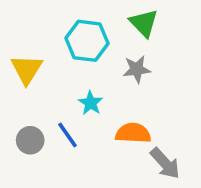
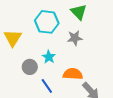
blue line: (67, 135) -> (47, 86), moved
gray circle: (30, 140) -> (30, 67), moved

